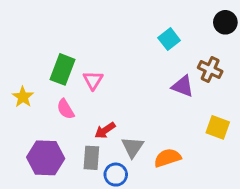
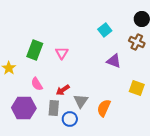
brown cross: (210, 69) -> (137, 42), moved
pink triangle: (93, 80) -> (62, 53), moved
pink semicircle: (65, 109) -> (37, 84), moved
orange semicircle: (167, 158) -> (104, 108), turned -48

